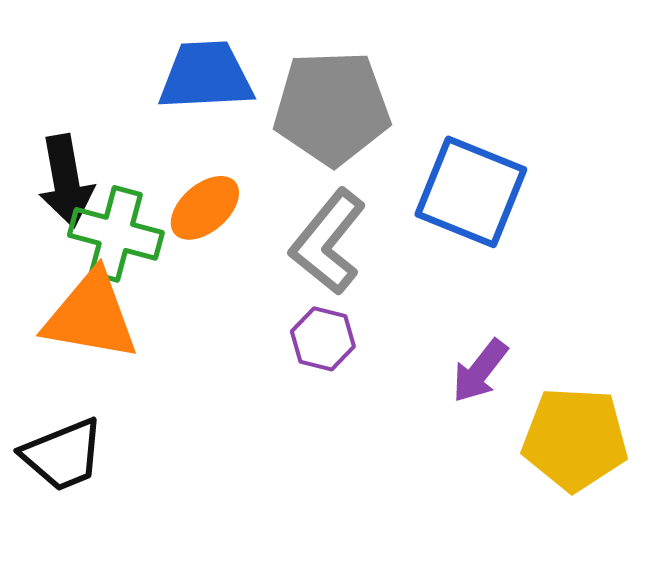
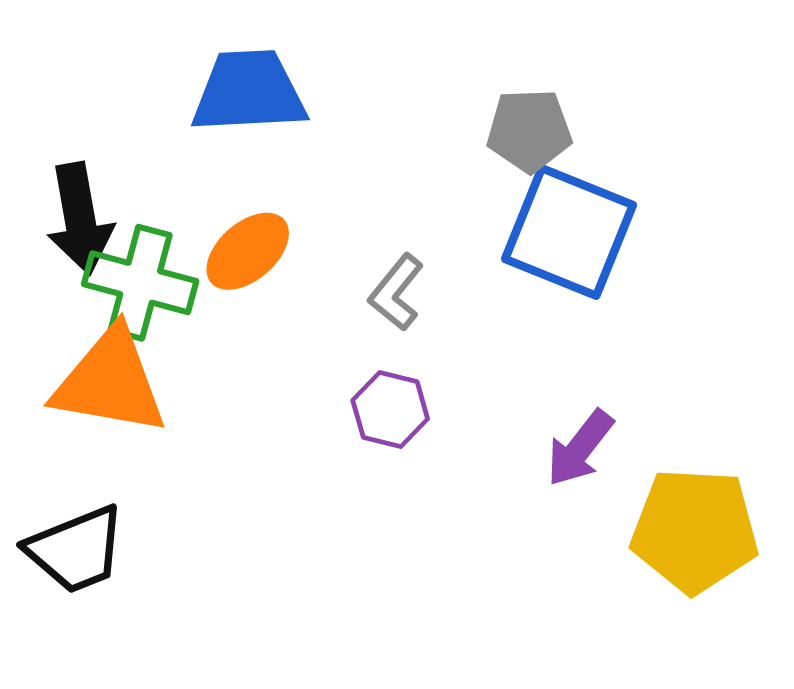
gray pentagon: (332, 108) -> (529, 130), moved, size x0.6
gray L-shape: (328, 242) -> (396, 292), size x0.6

